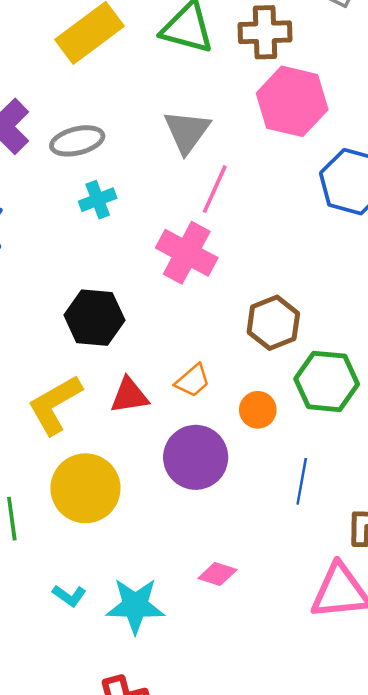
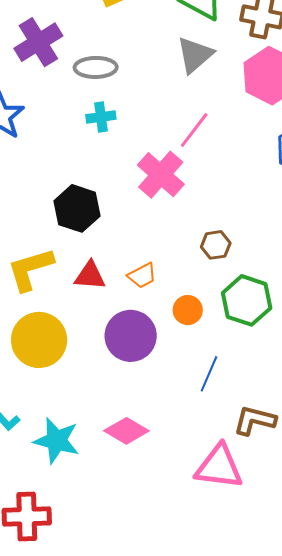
gray triangle: (187, 132) -> (195, 55), moved
brown hexagon: (273, 323) -> (216, 245), size x0.7
pink diamond: (217, 574) -> (126, 431), size x1.4

